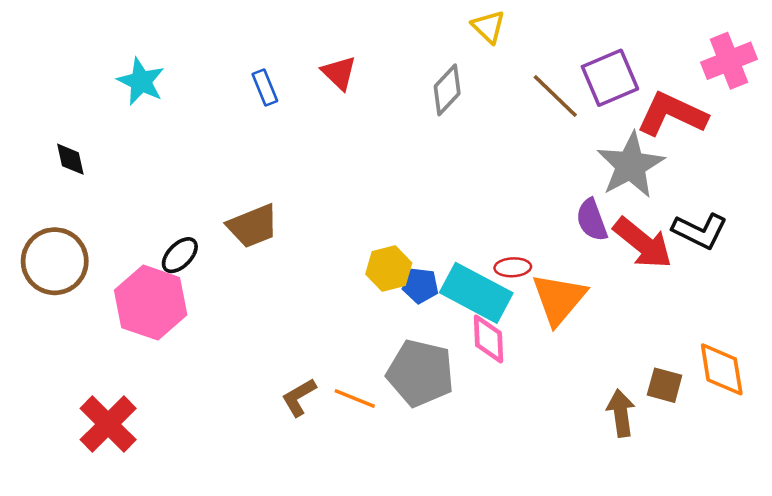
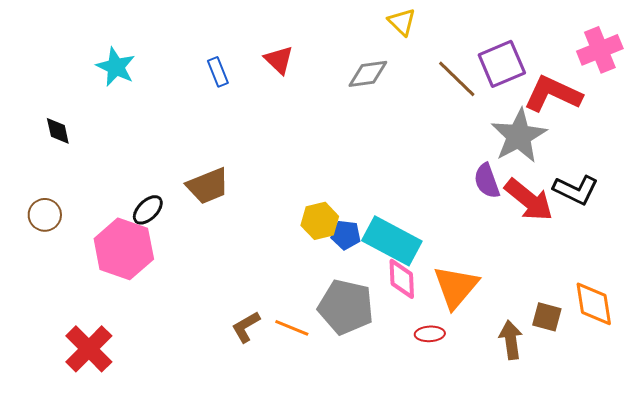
gray diamond: (447, 90) -> (368, 74), turned 39
brown circle: (55, 261) -> (45, 215), size x0.6
red ellipse: (513, 267) -> (430, 334), moved
orange triangle: (559, 299) -> (456, 287), moved

